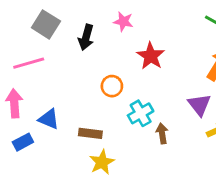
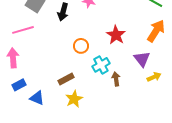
red star: (151, 56) -> (116, 35), moved
blue triangle: (49, 119) -> (37, 98), moved
brown rectangle: (90, 133) -> (66, 79), turned -35

